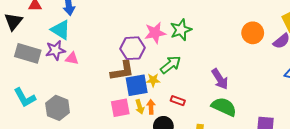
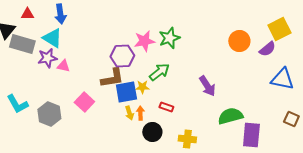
gray rectangle: (28, 53) -> (22, 44), moved
green semicircle: (224, 107) -> (230, 116), moved, turned -40
pink square: (120, 108) -> (84, 102), moved, turned -36

